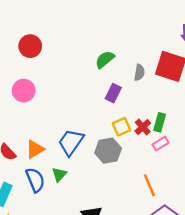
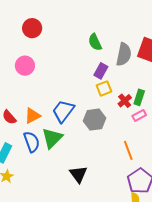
green semicircle: (105, 59) -> (95, 42), turned -78
gray semicircle: (139, 72) -> (124, 54), size x1.6
yellow square: (122, 127) -> (104, 88), moved
green triangle: (59, 174) -> (52, 138), size x1.6

